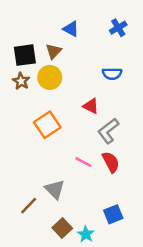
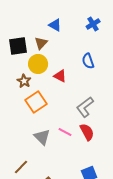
blue semicircle: (112, 74) -> (88, 61), turned 70
brown star: (21, 81) -> (24, 81), moved
red triangle: (91, 106) -> (60, 76), moved
gray triangle: (55, 189) -> (42, 137), moved

